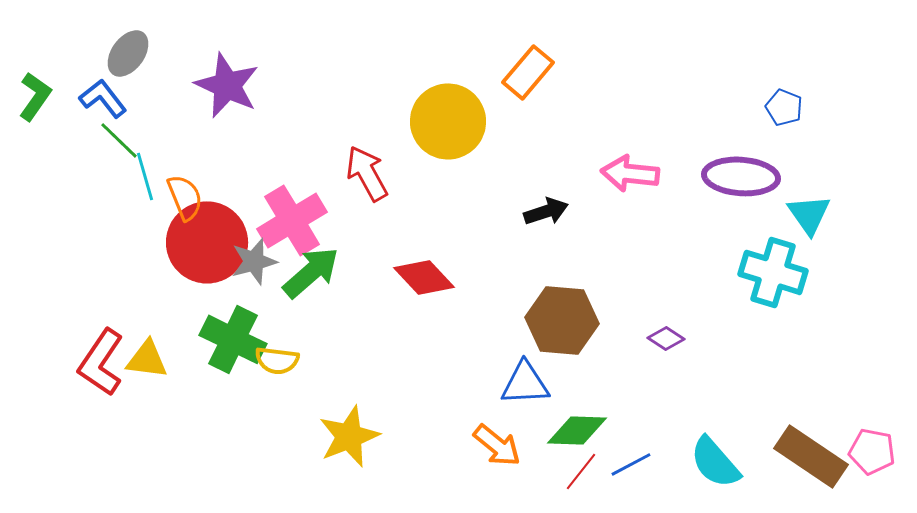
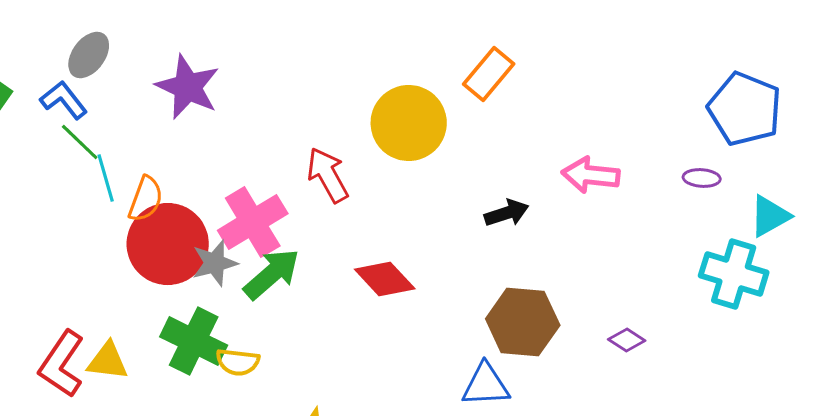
blue pentagon: (784, 107) -> (745, 109), size x2.0
purple ellipse: (741, 176) -> (702, 178), size x0.5
orange semicircle: (185, 197) -> (146, 199), turned 42
cyan triangle: (809, 214) -> (770, 216), turned 36

